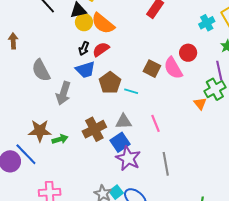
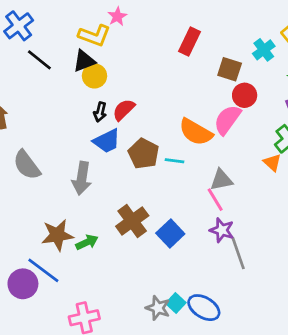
orange semicircle: (103, 23) -> (196, 132), moved
pink semicircle: (173, 68) -> (227, 120), turned 75
brown square: (152, 69) -> (230, 69), moved
gray semicircle: (41, 70) -> (27, 165), moved
gray triangle: (123, 122) -> (221, 180), moved
purple star: (128, 158) -> (222, 230), moved, size x0.7

